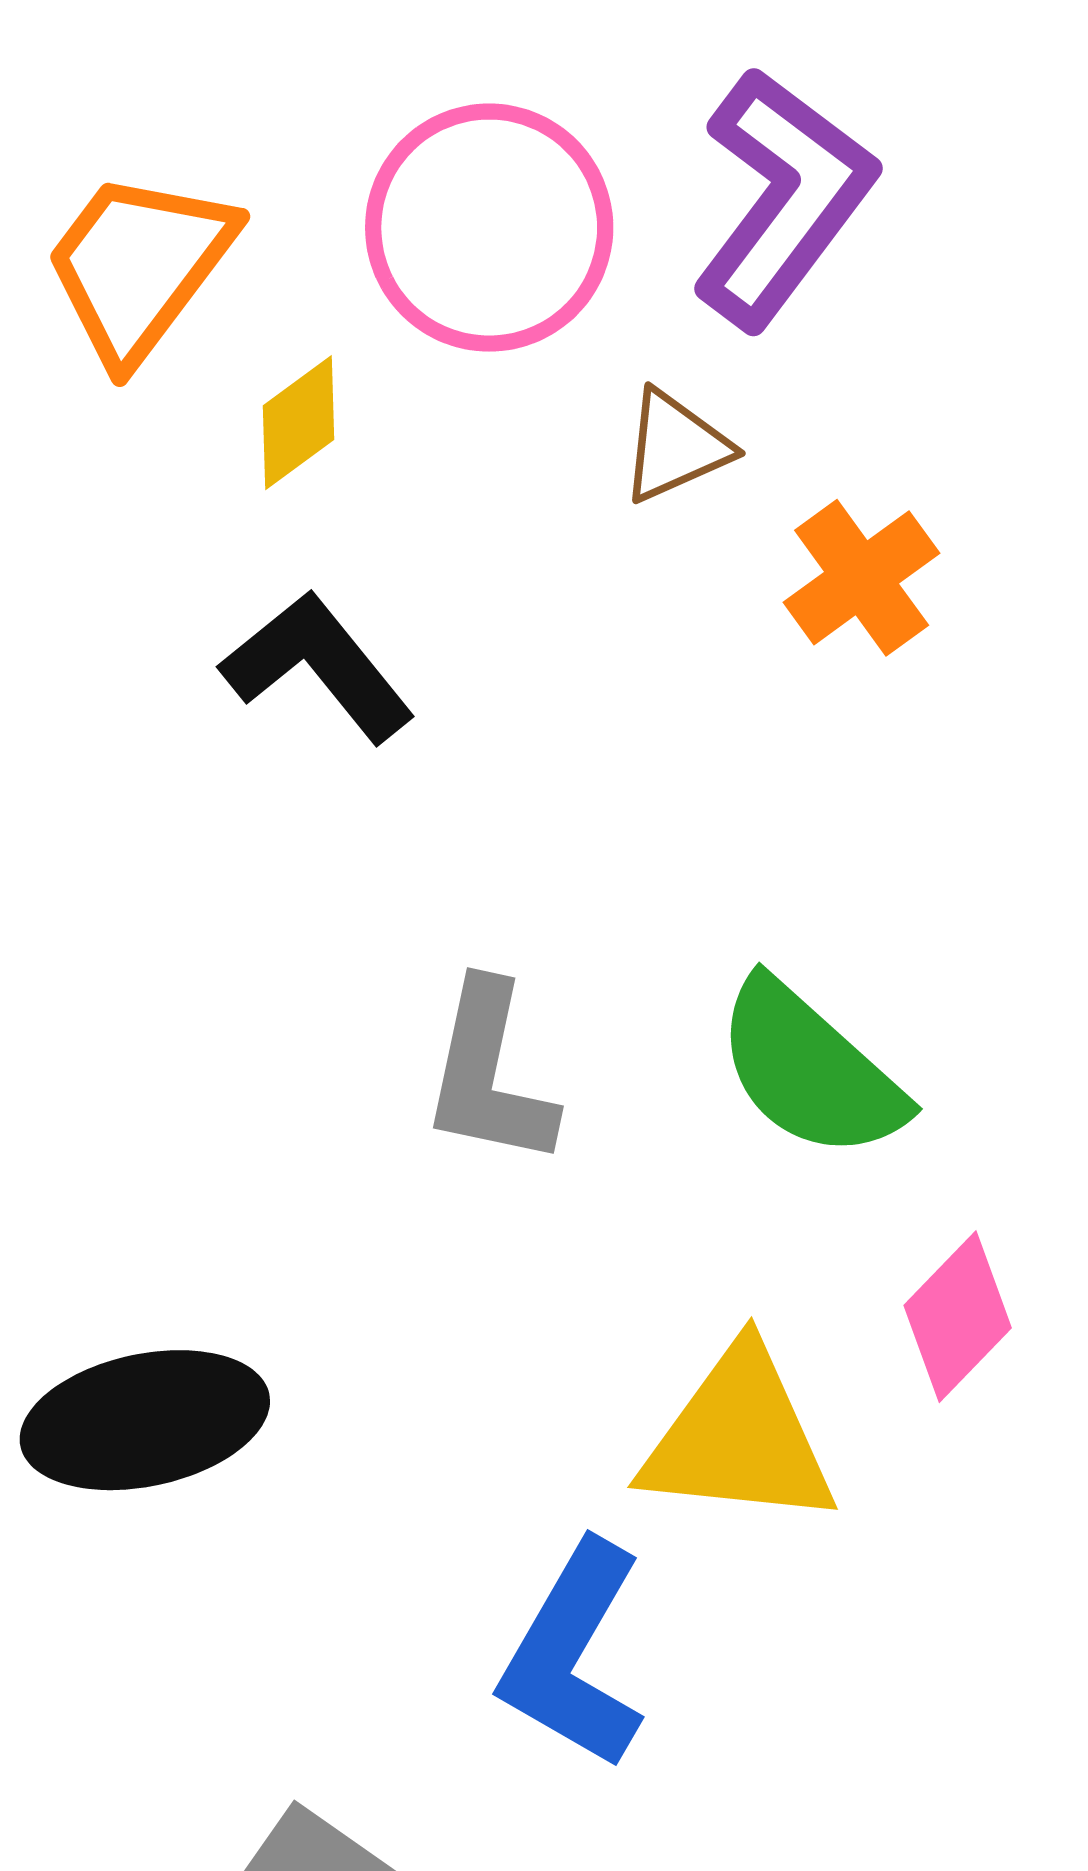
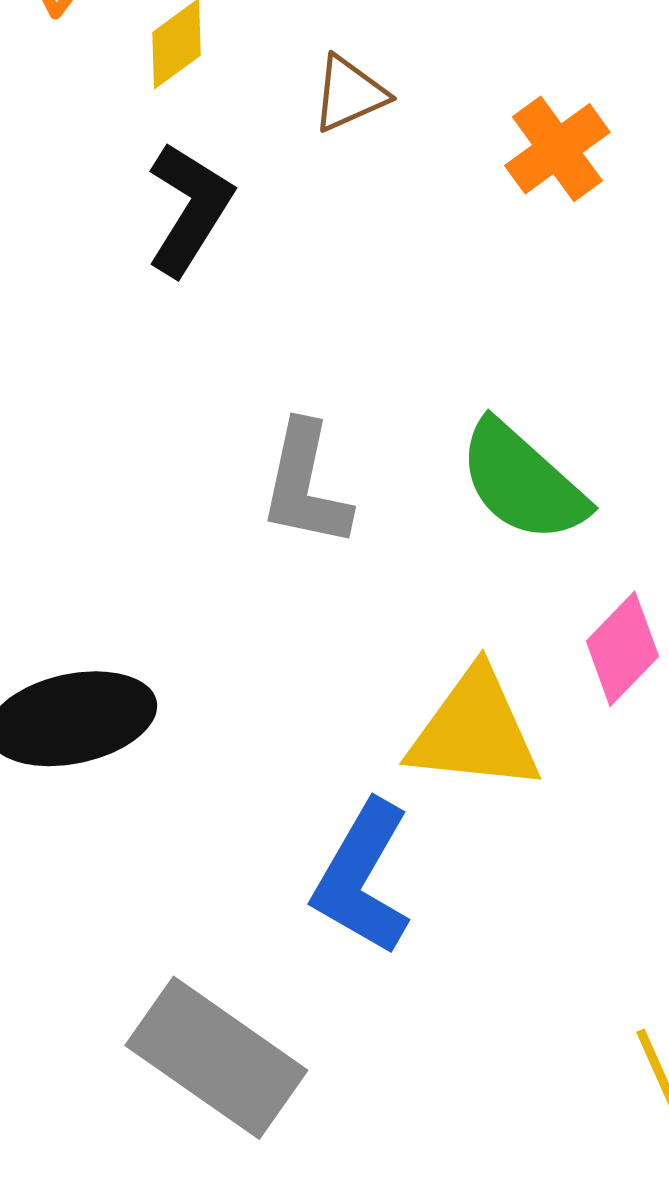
brown triangle: (675, 446) -> (349, 94), moved
black L-shape: (318, 666) -> (189, 209), turned 71

